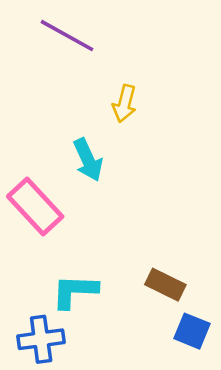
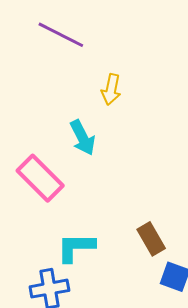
brown rectangle: (165, 285) -> (151, 239), turned 36

